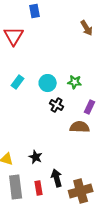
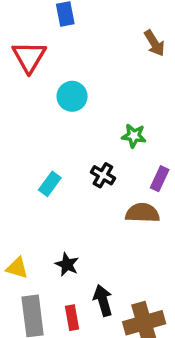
cyan rectangle: (18, 82) -> (50, 184), moved
cyan circle: (48, 83) -> (72, 96), moved

